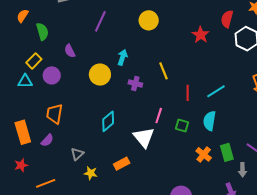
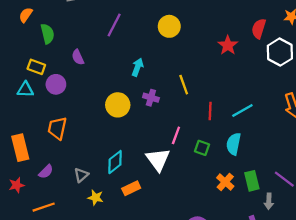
yellow rectangle: (34, 61) -> (36, 67), turned 63
yellow circle: (100, 75) -> (118, 105), moved
cyan diamond: (108, 121) -> (115, 162), moved
purple semicircle: (47, 140) -> (46, 172), moved

